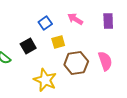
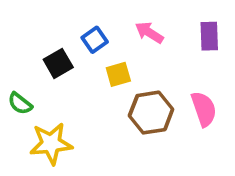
black square: (28, 46) -> (58, 63), moved
yellow star: (45, 80) -> (51, 144), moved, turned -30

